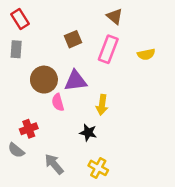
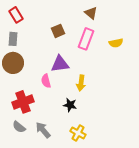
brown circle: (44, 80) -> (13, 63), moved
red cross: (29, 129) -> (23, 102), size x1.5
gray semicircle: (16, 150) -> (19, 127), moved

